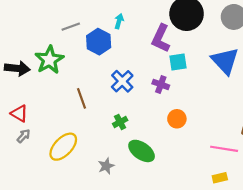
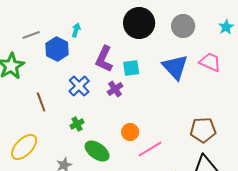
purple L-shape: (161, 38) -> (104, 59), moved
purple cross: (161, 84) -> (115, 89), turned 35
orange circle: (177, 119) -> (130, 132), moved
pink line: (224, 149) -> (150, 149), moved, turned -40

